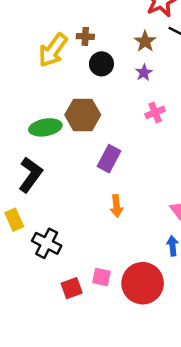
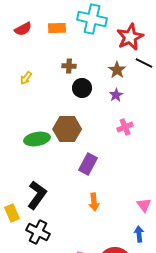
yellow arrow: (53, 50) -> (26, 78), moved, size x0.5
black L-shape: (30, 175) -> (37, 195), moved

